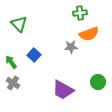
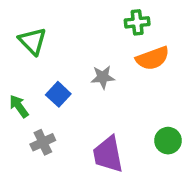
gray star: (71, 47) -> (103, 77), moved
gray cross: (13, 83) -> (43, 142), moved, turned 32
purple trapezoid: (63, 90) -> (108, 154), turned 50

